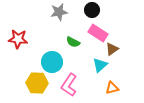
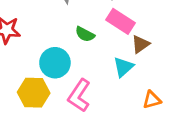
orange triangle: (112, 88) -> (152, 100), moved

